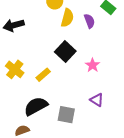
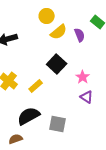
yellow semicircle: (67, 18) -> (59, 32), turned 36
purple triangle: (97, 100) -> (87, 97), moved

